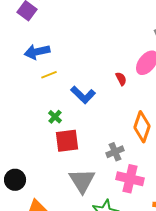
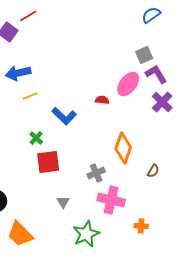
red semicircle: (121, 79) -> (102, 100), turned -56
gray triangle: (82, 181) -> (63, 202), size x0.5

